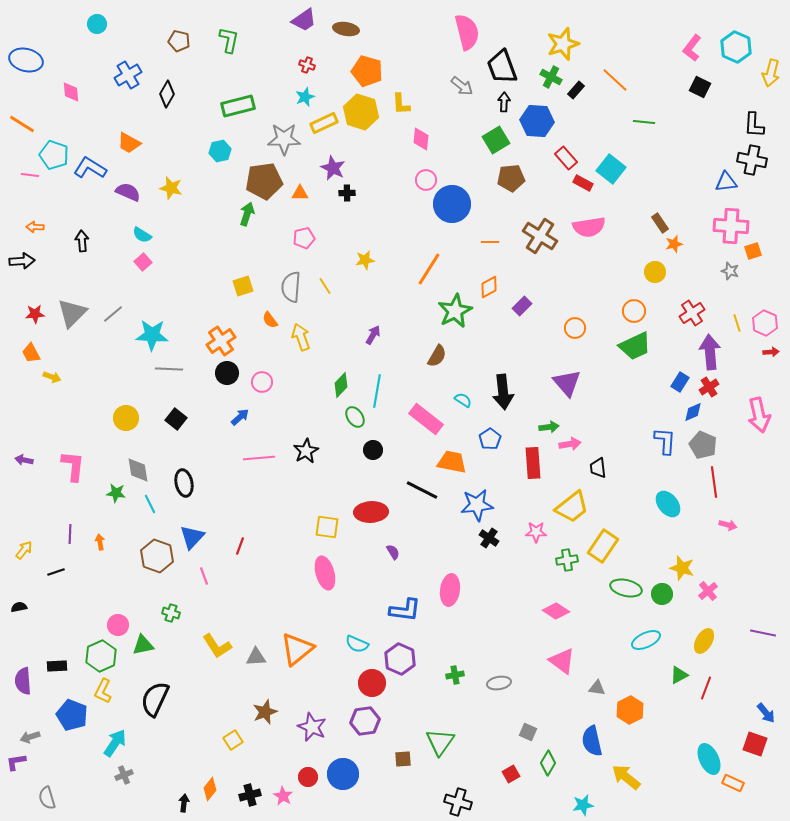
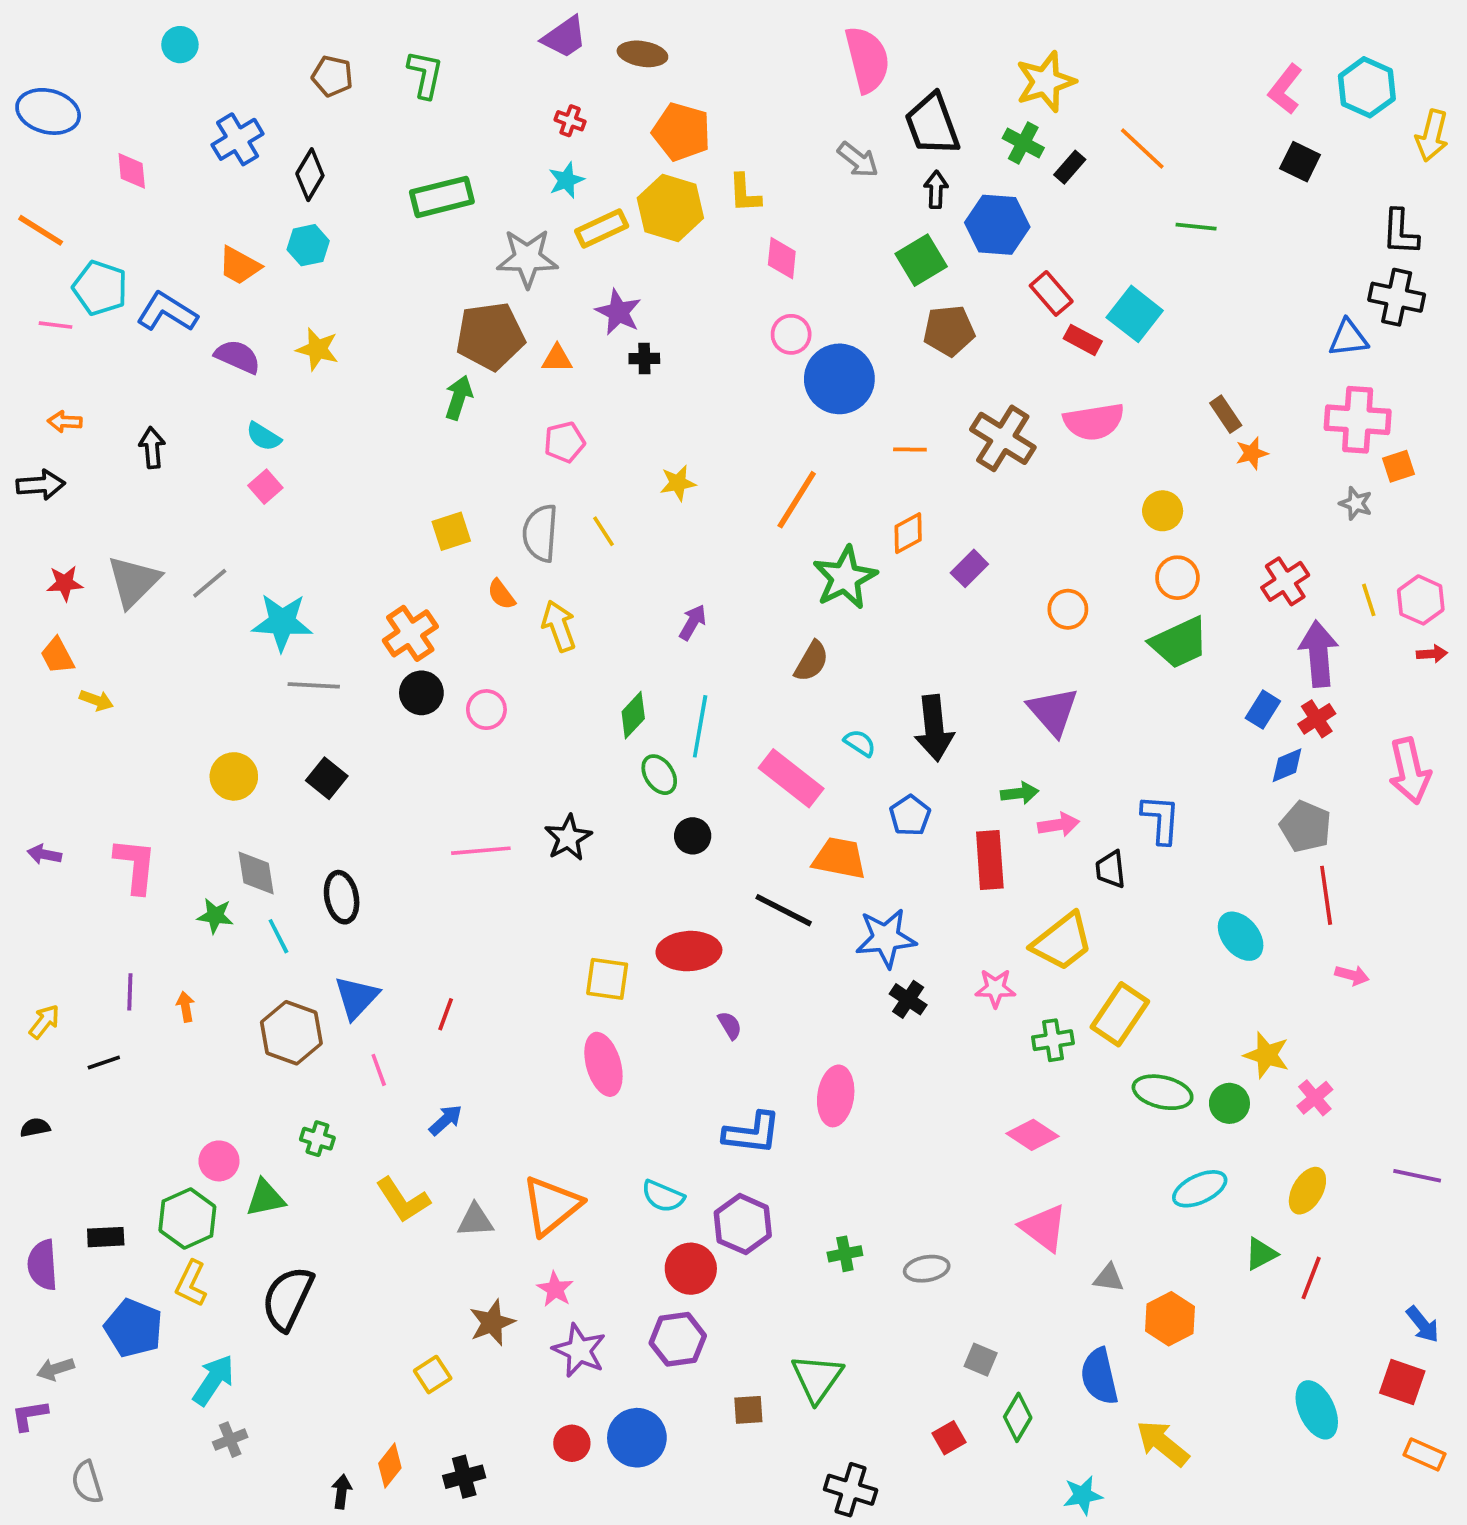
cyan hexagon: (220, 151) -> (308, 245), moved
yellow circle: (655, 272) -> (1163, 511), moved
blue arrow: (240, 417) -> (446, 1120), moved
blue L-shape: (665, 441) -> (1161, 819), moved
orange rectangle: (733, 783) -> (1424, 1454), moved
pink star: (283, 796) -> (555, 1289), moved

